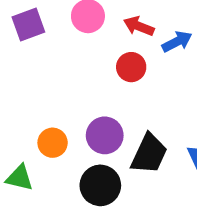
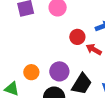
red arrow: (139, 26) -> (94, 49), moved

